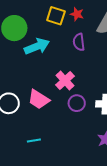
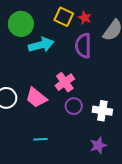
purple semicircle: (79, 42) -> (83, 46), size x1.4
cyan line: (34, 141) -> (41, 139), moved

